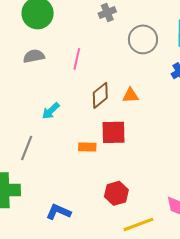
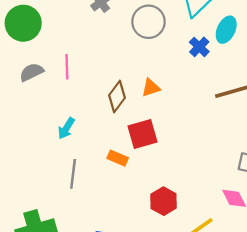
pink line: (77, 59) -> (67, 67), moved
orange rectangle: (87, 147) -> (118, 158), turned 36
gray line: (27, 148) -> (73, 174), moved

